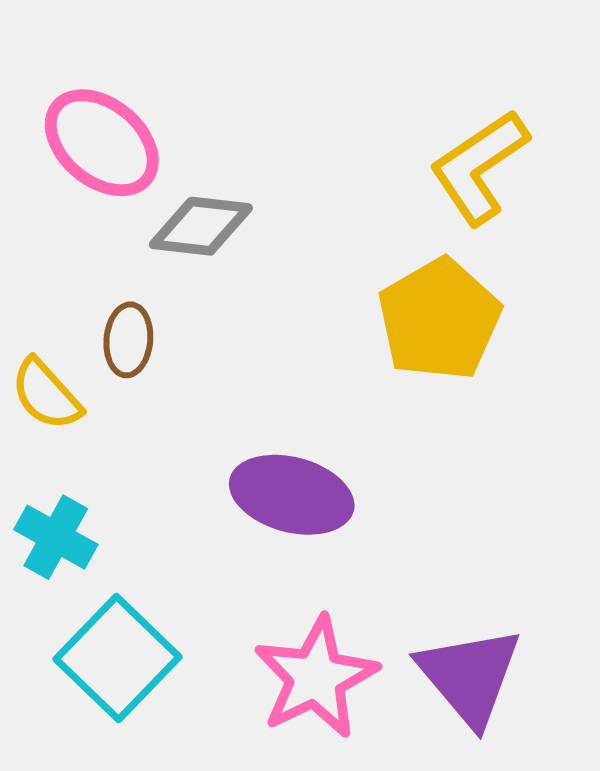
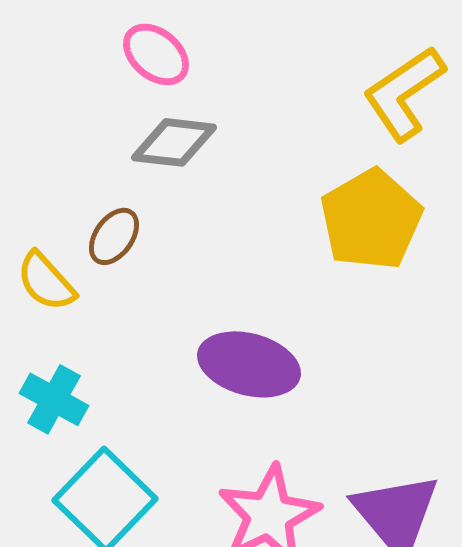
pink ellipse: (102, 143) -> (156, 54), moved, size x0.7
brown ellipse: (128, 340) -> (114, 236), turned 30

